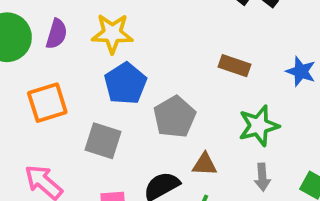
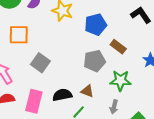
blue pentagon: (125, 84) -> (96, 25), moved
gray pentagon: (175, 117) -> (94, 61), moved

